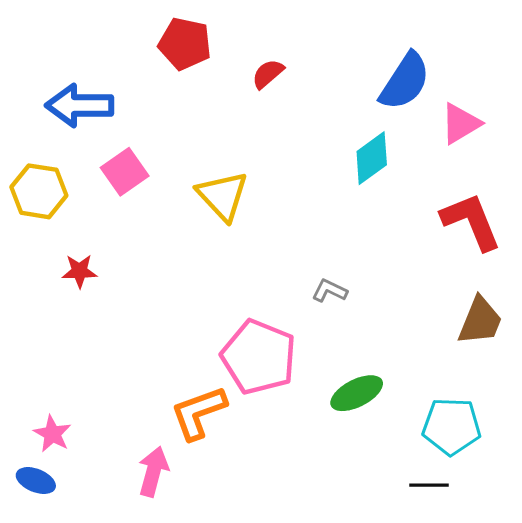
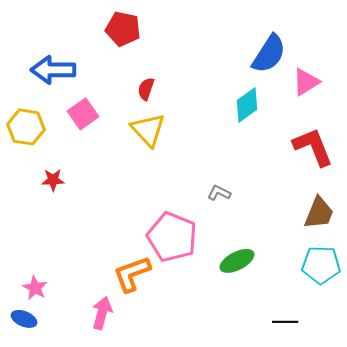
red semicircle: (268, 74) -> (146, 89), moved, turned -30
cyan pentagon: (452, 426) -> (321, 265), moved

